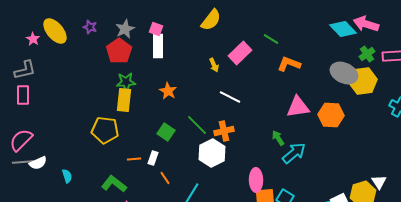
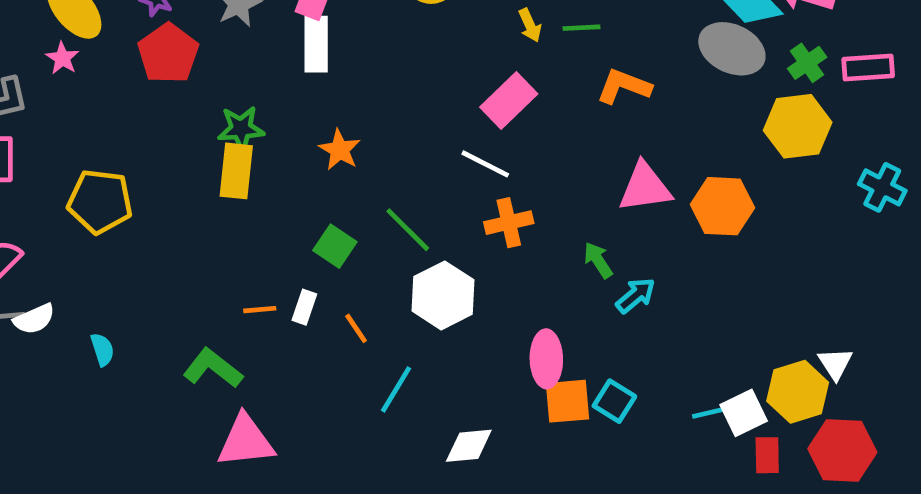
pink star: (33, 39) -> (62, 58), moved
green line: (271, 39) -> (582, 28), turned -35
red pentagon: (119, 51) -> (168, 53), moved
pink rectangle: (240, 53) -> (509, 100), moved
yellow arrow: (214, 65) -> (530, 25), moved
gray ellipse: (344, 73) -> (732, 49), moved
yellow pentagon: (105, 130) -> (100, 201), moved
orange cross: (224, 131) -> (509, 223), moved
cyan arrow: (294, 153) -> (636, 295), size x0.7
orange line: (165, 178) -> (356, 328), moved

